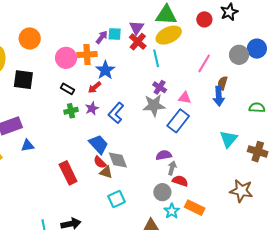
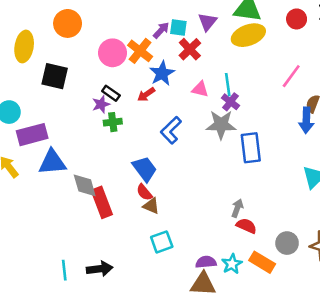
red cross: (138, 42) -> (190, 49), moved
orange cross: (87, 54) -> (140, 51), turned 36
cyan line: (156, 58) -> (228, 85), moved
pink triangle: (185, 98) -> (200, 89), moved
purple star: (92, 108) -> (101, 104), moved
blue rectangle: (178, 121) -> (251, 148), turned -50
blue triangle: (28, 146) -> (52, 162), size x1.6
purple semicircle: (164, 155) -> (206, 262), moved
gray diamond: (118, 160) -> (85, 185), moved
gray circle: (162, 192) -> (287, 243), moved

